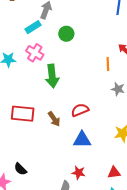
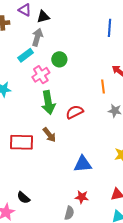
pink cross: (35, 53) -> (41, 75), moved, turned 30
red semicircle: (80, 110) -> (75, 112), moved
brown arrow: (54, 119) -> (49, 135), moved

